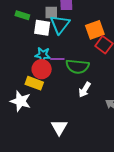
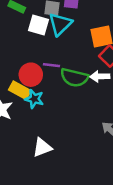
cyan star: (43, 55) -> (34, 99), moved
white arrow: (85, 90) -> (100, 76), moved, turned 49
white triangle: (59, 127) -> (42, 147), turned 30

